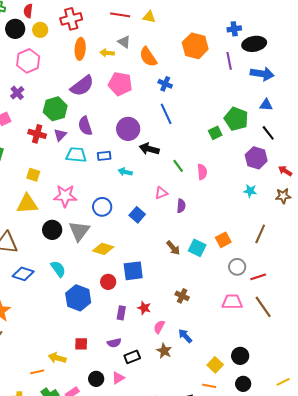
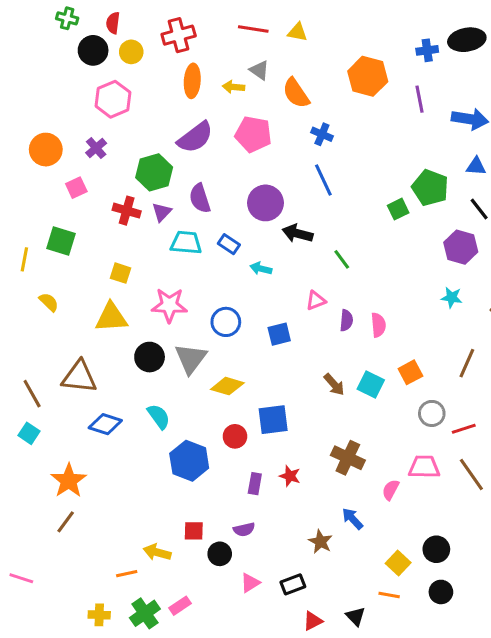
black ellipse: (254, 44) -> (467, 40), moved
blue rectangle: (104, 156) -> (229, 244), turned 40
pink semicircle: (202, 172) -> (378, 325), moved
blue square: (137, 215) -> (279, 334), turned 35
brown cross: (182, 296) -> (348, 458), size x1.5
pink semicircle: (159, 327) -> (391, 490), moved
black rectangle: (132, 357) -> (293, 584), moved
black circle: (96, 379) -> (220, 554), moved

